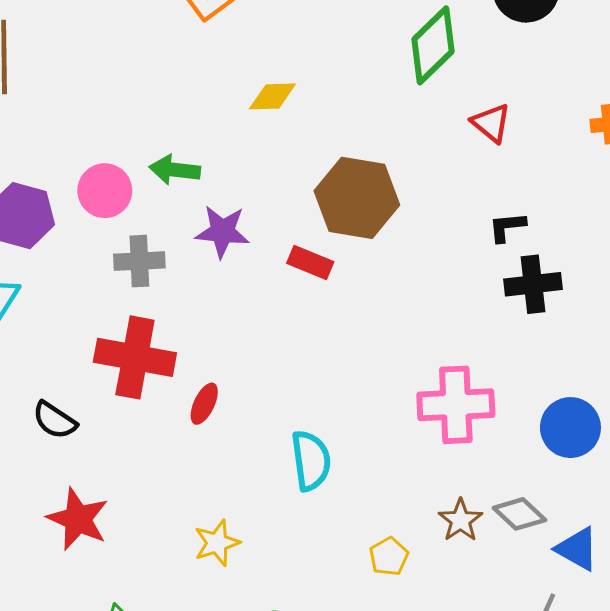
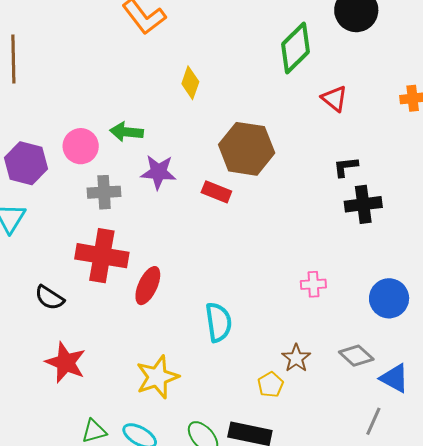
yellow diamond: (272, 96) -> (190, 83), turned -68
red ellipse: (204, 404) -> (148, 286), size x1.4
pink cross: (456, 405) -> (313, 284), size x0.5
brown star: (461, 520) -> (296, 358), moved
yellow star: (217, 543) -> (157, 377), size x1.4

